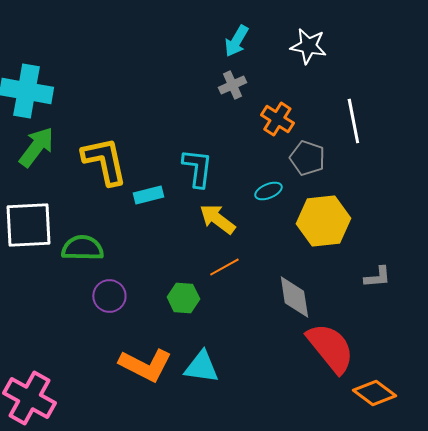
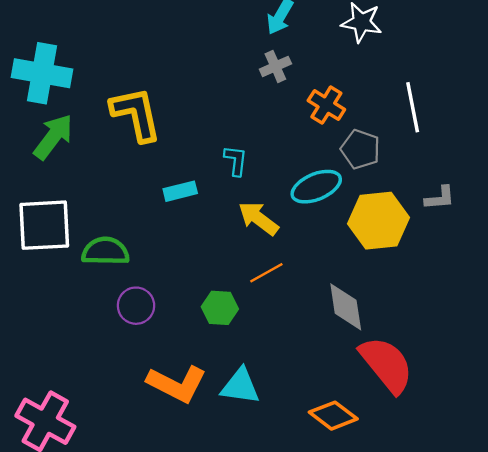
yellow L-shape: (104, 161) -> (136, 114), moved
cyan L-shape: (197, 168) -> (236, 161), size x0.7
cyan ellipse: (268, 191) -> (316, 187), size x1.6
gray L-shape: (377, 277) -> (440, 198), moved
orange diamond: (374, 393) -> (333, 416), moved

